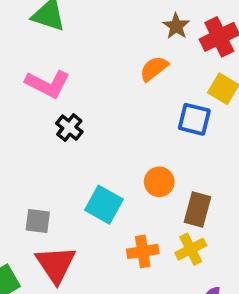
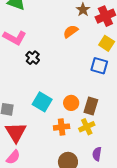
blue square: (194, 119) -> (99, 66), moved
black cross: (69, 128) -> (33, 58), moved
orange circle: (159, 182) -> (71, 103), moved

